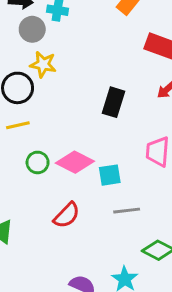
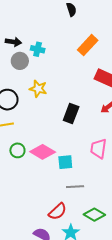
yellow star: (43, 64) -> (38, 89), moved
red semicircle: (67, 215) -> (57, 212), moved

